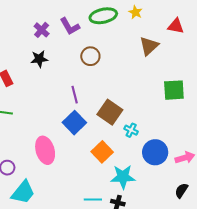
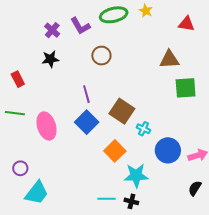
brown triangle: (149, 46) -> (169, 59), moved, turned 40
pink ellipse: (45, 150) -> (47, 126), moved

